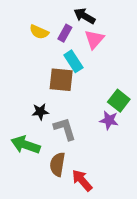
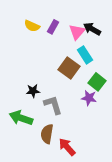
black arrow: (84, 16) -> (92, 29), moved
cyan rectangle: (73, 61) -> (85, 55), moved
brown square: (61, 80) -> (69, 68), moved, turned 30

